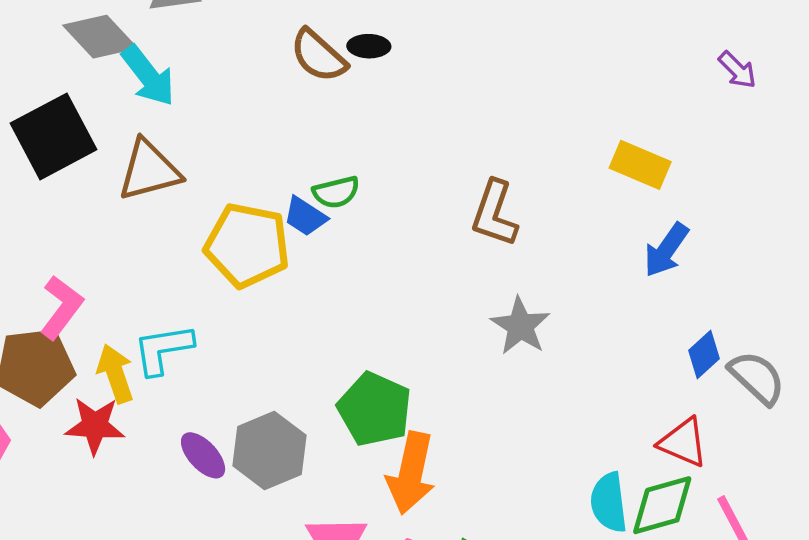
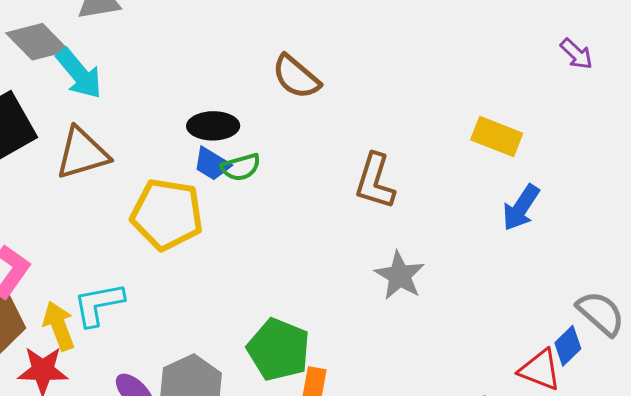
black ellipse: (369, 46) -> (213, 126), moved, size x1.4
brown semicircle: (318, 56) -> (296, 77), moved
blue trapezoid: (305, 216) -> (212, 164), moved
blue diamond: (704, 355) -> (568, 346), moved

